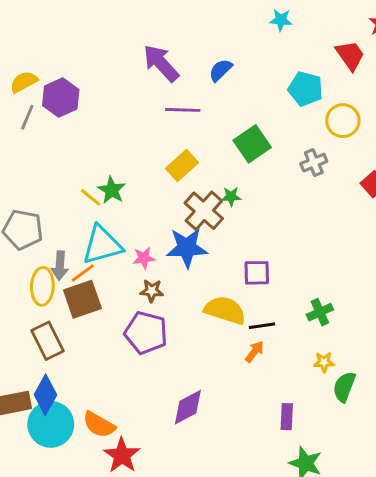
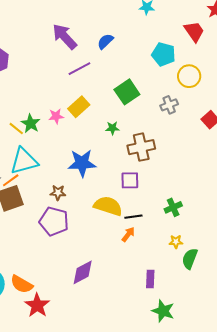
purple line: (183, 110) -> (79, 69), turned -30
brown cross: (204, 211) -> (141, 147), moved, turned 36
pink star: (144, 258) -> (56, 116), moved

